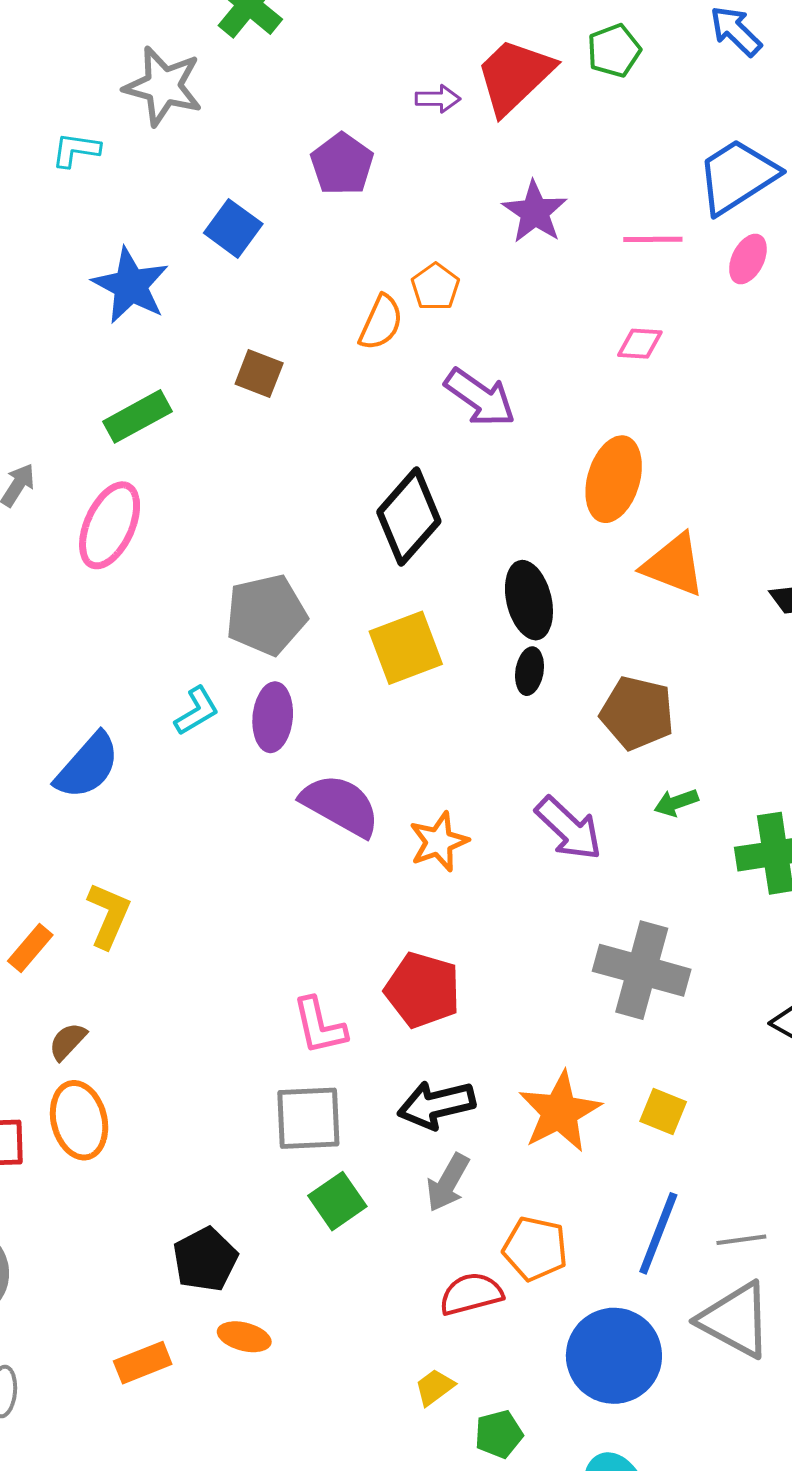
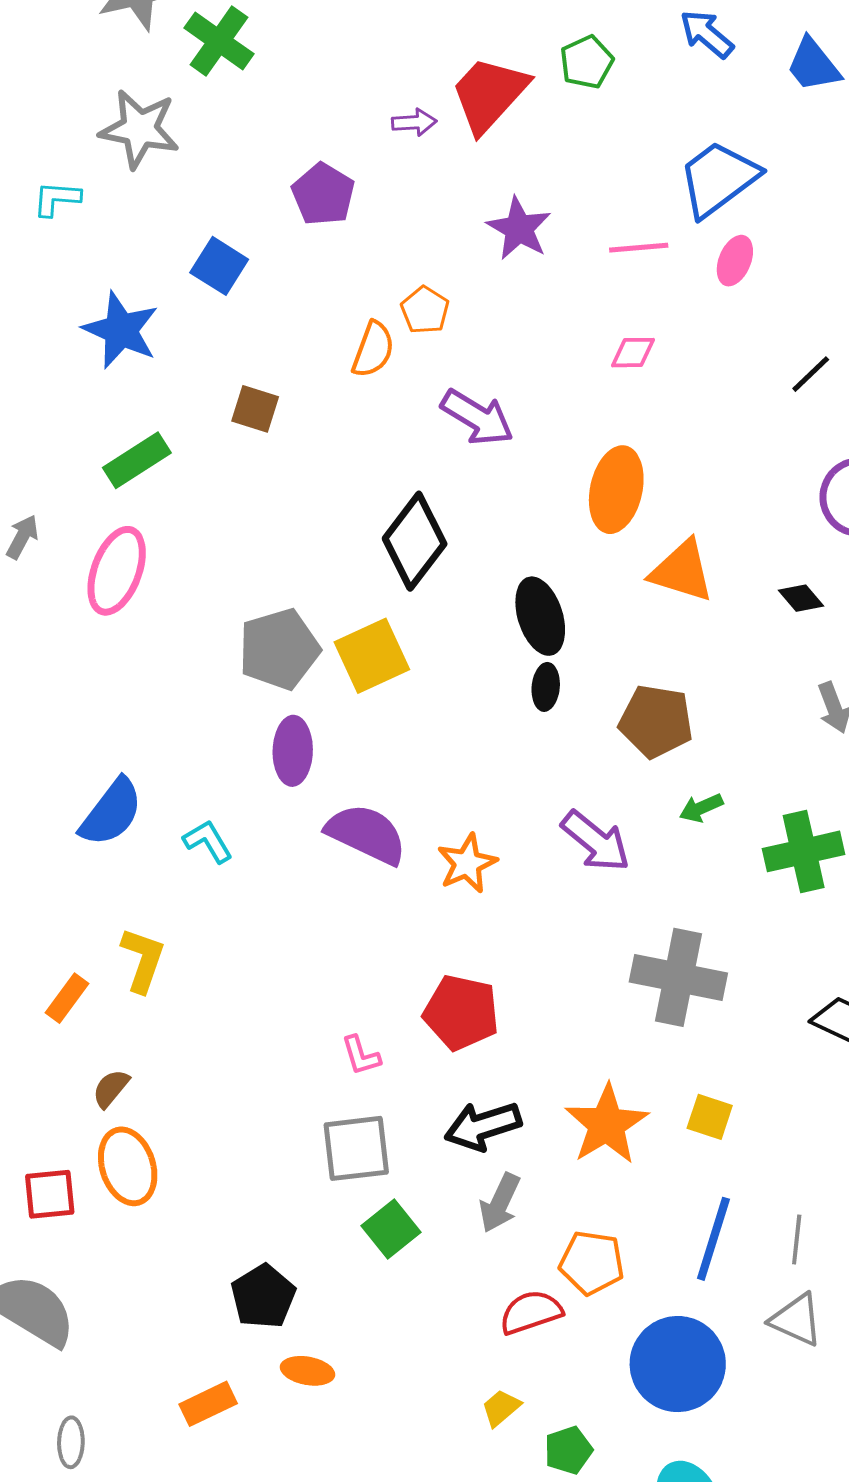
yellow square: (406, 648) -> (372, 656), moved
cyan L-shape: (197, 711) -> (208, 841), moved, turned -86
pink L-shape: (319, 1026) -> (361, 1055), size x0.7
gray line: (741, 1240) -> (797, 1239), turned -72
gray triangle: (735, 1320) -> (796, 1320), size x0.7

